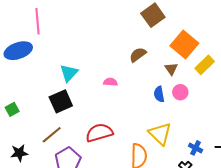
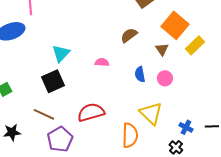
pink circle: (180, 92) -> (165, 78), moved
blue semicircle: (159, 94) -> (140, 74), moved
brown line: (52, 135) -> (44, 114), turned 65

